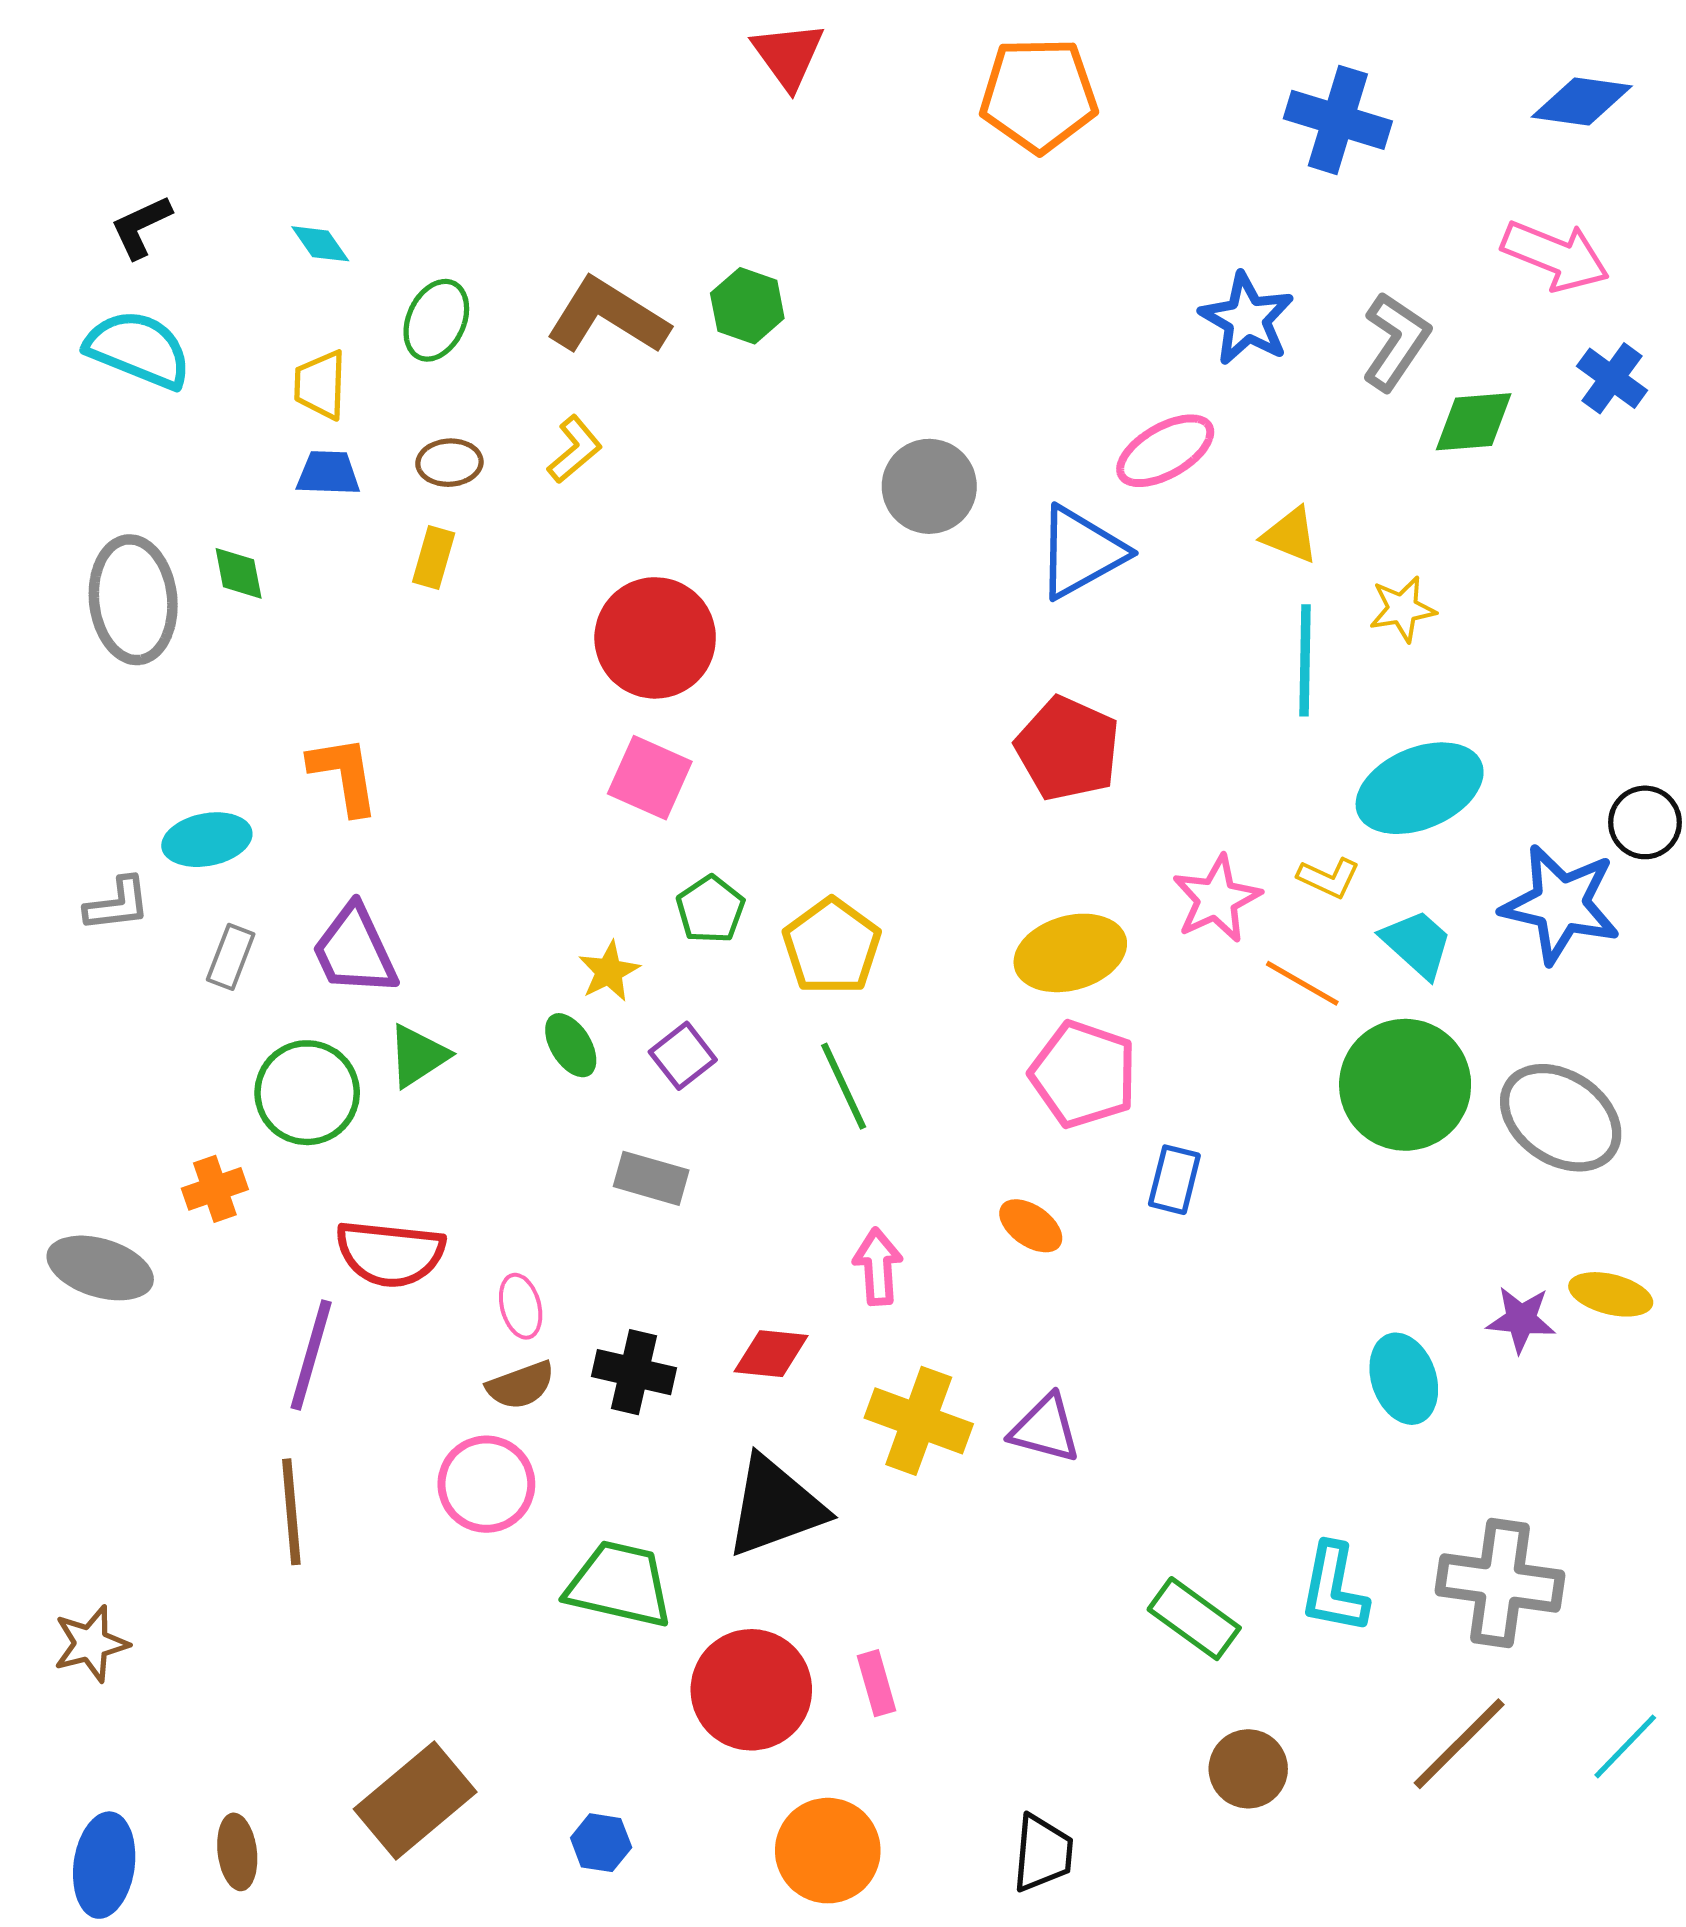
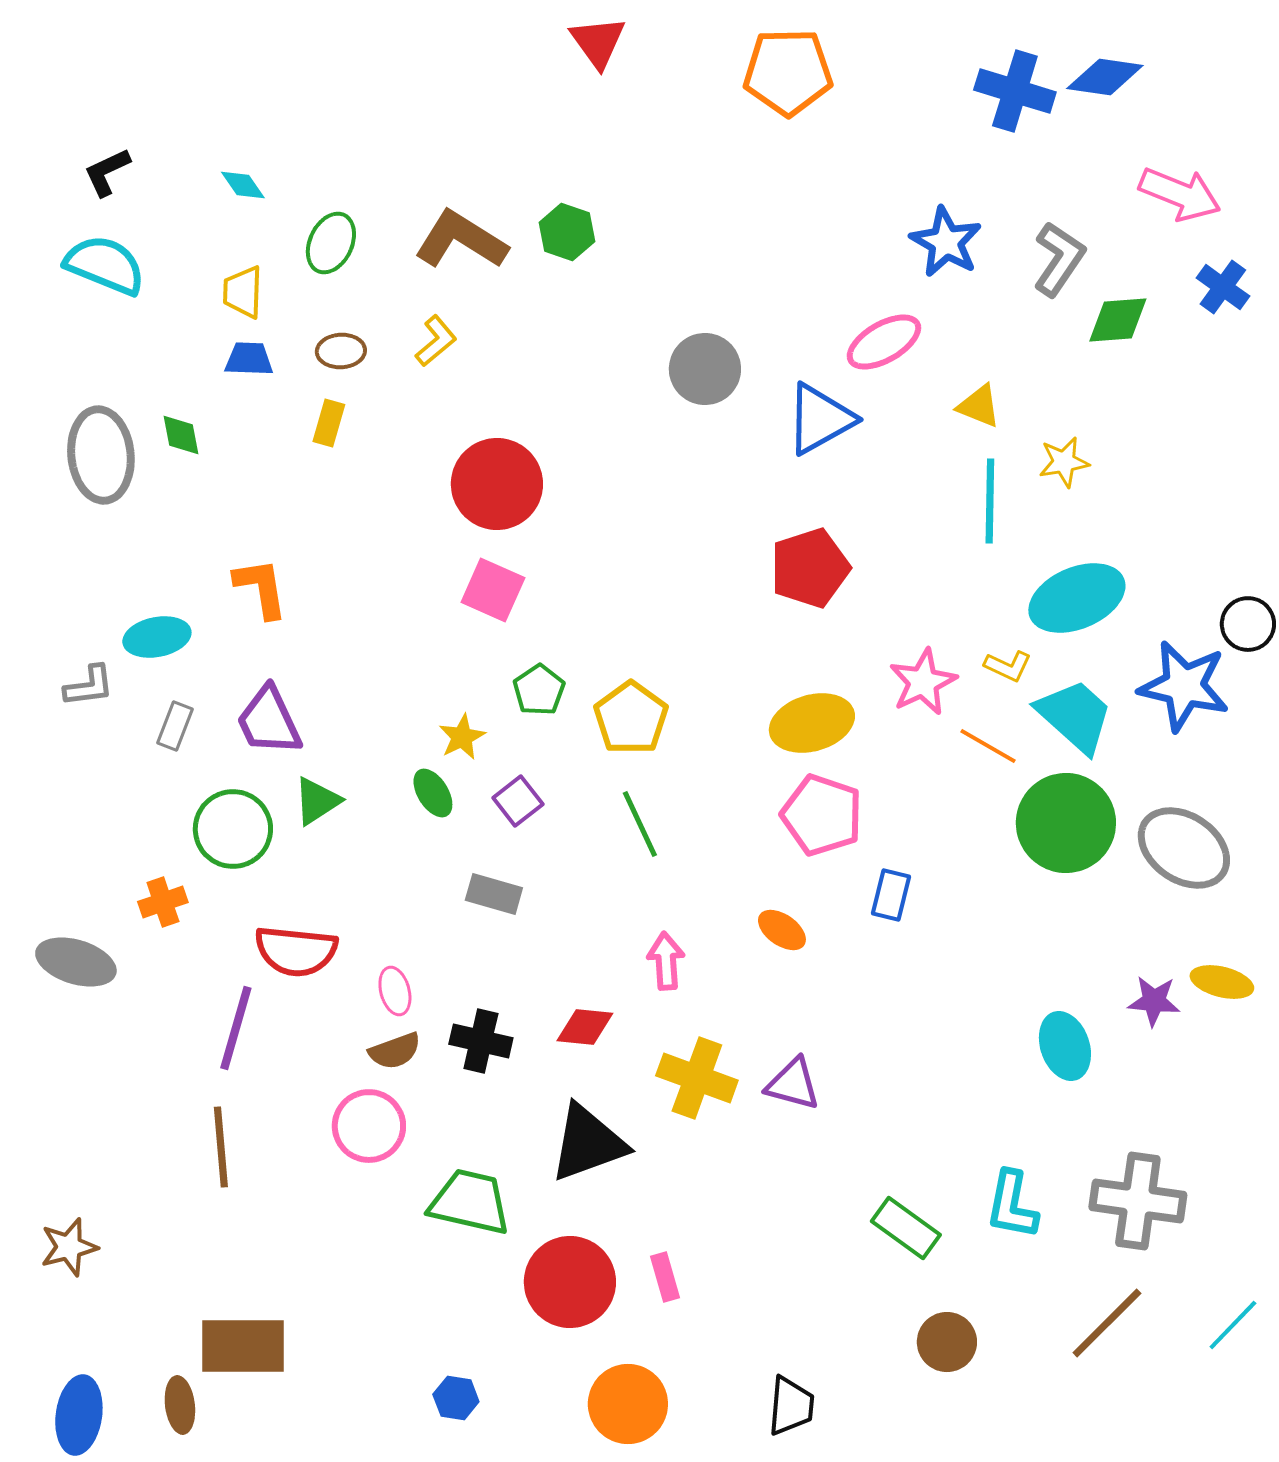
blue diamond: (1582, 101) -> (1105, 77), moved
red pentagon: (1068, 749) -> (810, 568), turned 30
cyan trapezoid: (1417, 944) -> (1075, 716), size x1.4
brown rectangle: (415, 1800) -> (243, 1346), moved, turned 40

